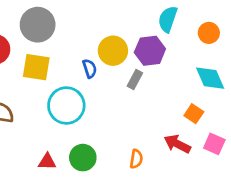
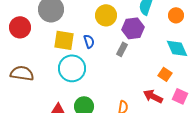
yellow circle: (113, 51) -> (106, 15), moved
yellow square: (36, 67) -> (64, 40), moved

